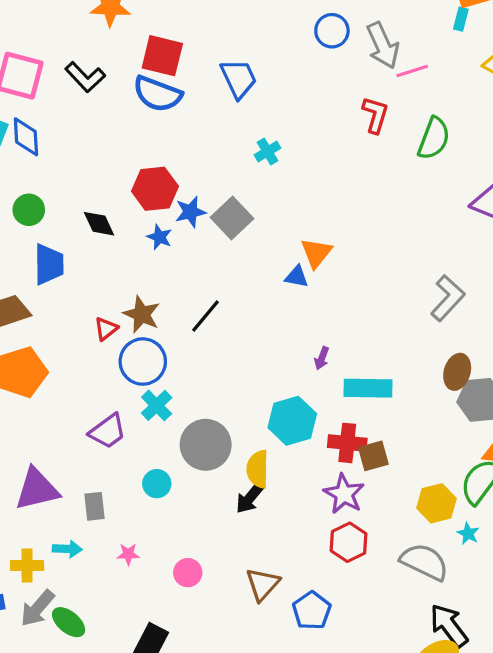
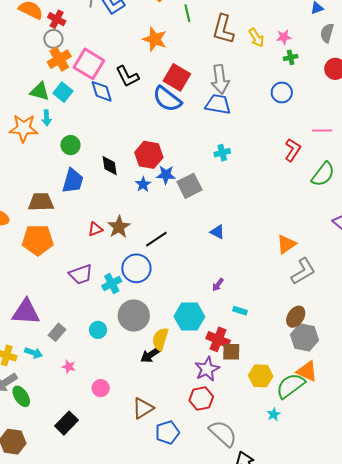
gray arrow: (383, 45) -> (220, 79), moved
blue trapezoid: (239, 79) -> (218, 104), turned -72
blue diamond: (26, 137) -> (102, 91), moved, turned -30
orange triangle: (316, 253) -> (286, 244), moved
blue circle: (143, 362) -> (136, 268), moved
cyan rectangle: (368, 388) -> (240, 311), size x0.5
purple trapezoid: (108, 431) -> (81, 274), moved
yellow hexagon: (437, 503) -> (261, 376), moved
gray rectangle: (94, 506) -> (57, 332), turned 30
gray semicircle: (424, 562) -> (223, 433), moved

